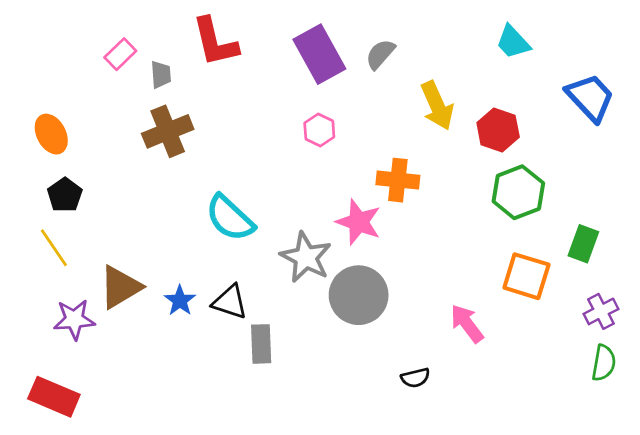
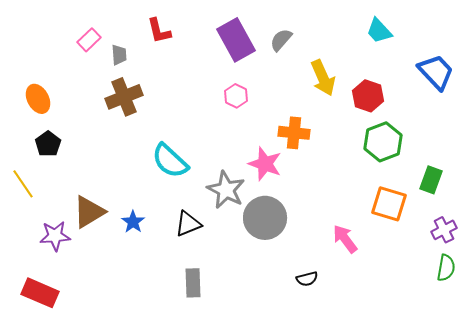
red L-shape: (215, 42) -> (159, 31), size x0.7
yellow line: (54, 248) -> (23, 184), moved
black triangle: (230, 302) -> (188, 224), moved, turned -40
gray rectangle: (261, 344) -> (193, 283), moved

